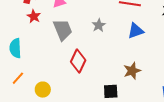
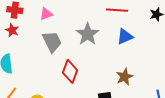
red star: (34, 16) -> (12, 30), moved
gray star: (99, 25) -> (88, 34), size x1.6

